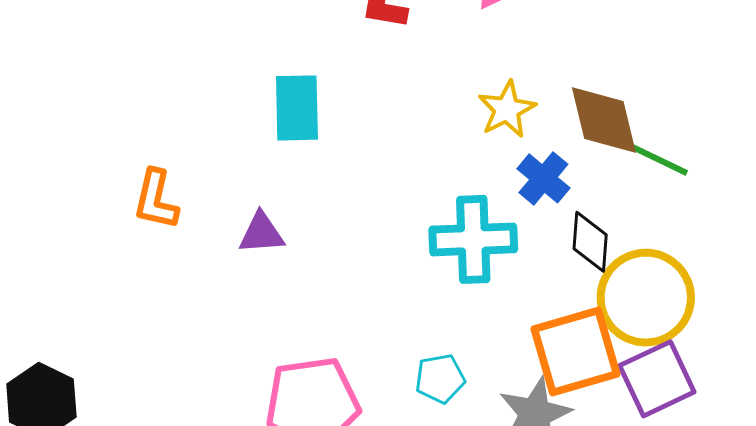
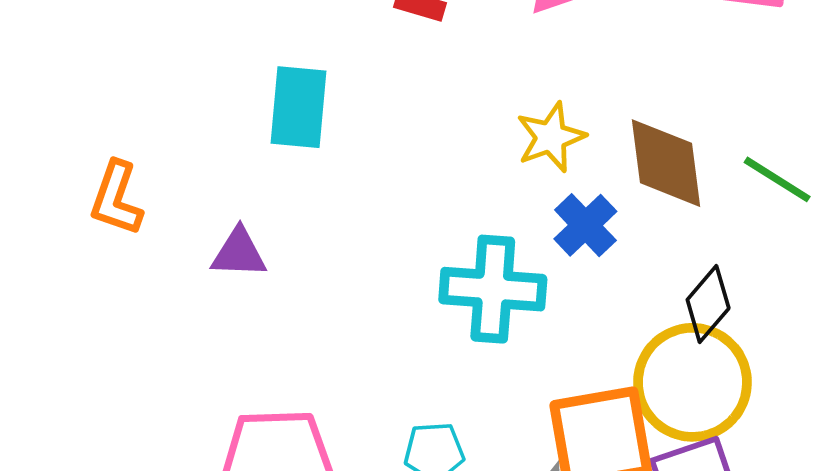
green line: (659, 160) -> (777, 179), moved
black diamond: (590, 242) -> (708, 304), moved, turned 30

